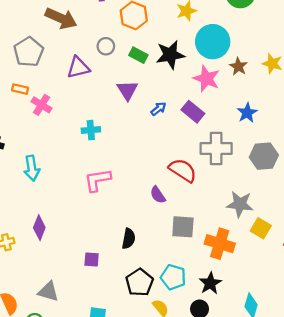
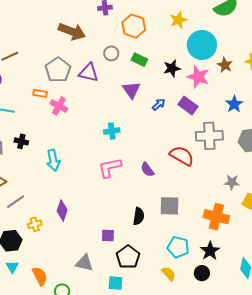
gray pentagon: (29, 52) -> (58, 70), moved
black star: (170, 55) -> (172, 68), moved, size x0.7
purple triangle: (78, 68) -> (89, 73), turned 30
cyan cross: (91, 130) -> (112, 131), moved
purple semicircle: (158, 195) -> (147, 170), moved
gray star: (240, 204) -> (232, 182), size x0.7
gray square: (183, 227) -> (169, 206), moved
black pentagon: (139, 282) -> (128, 257), moved
gray triangle: (48, 292) -> (84, 263), moved

